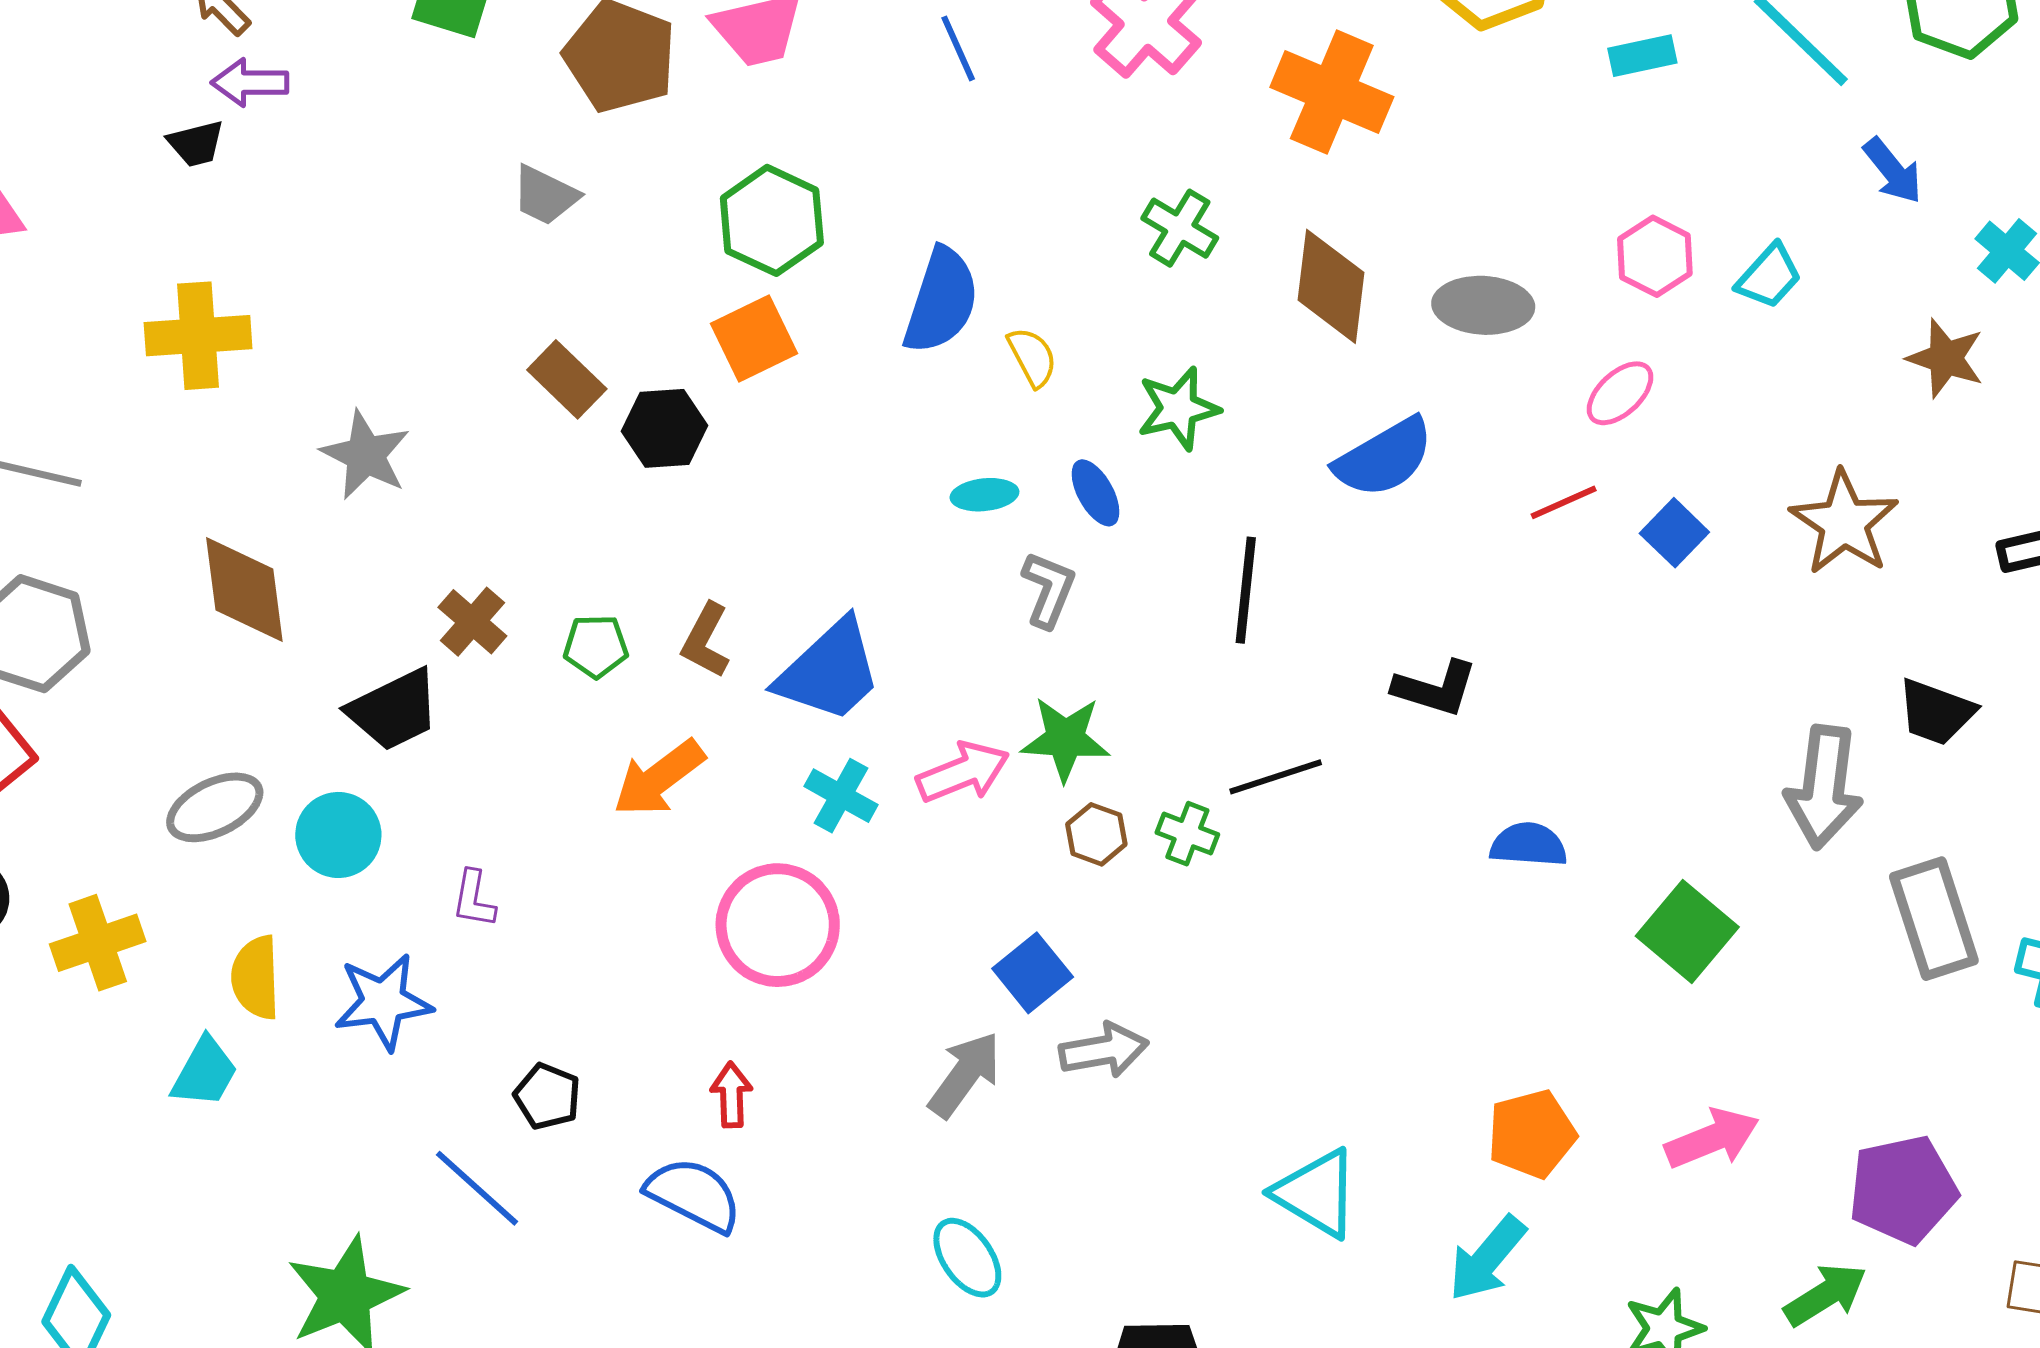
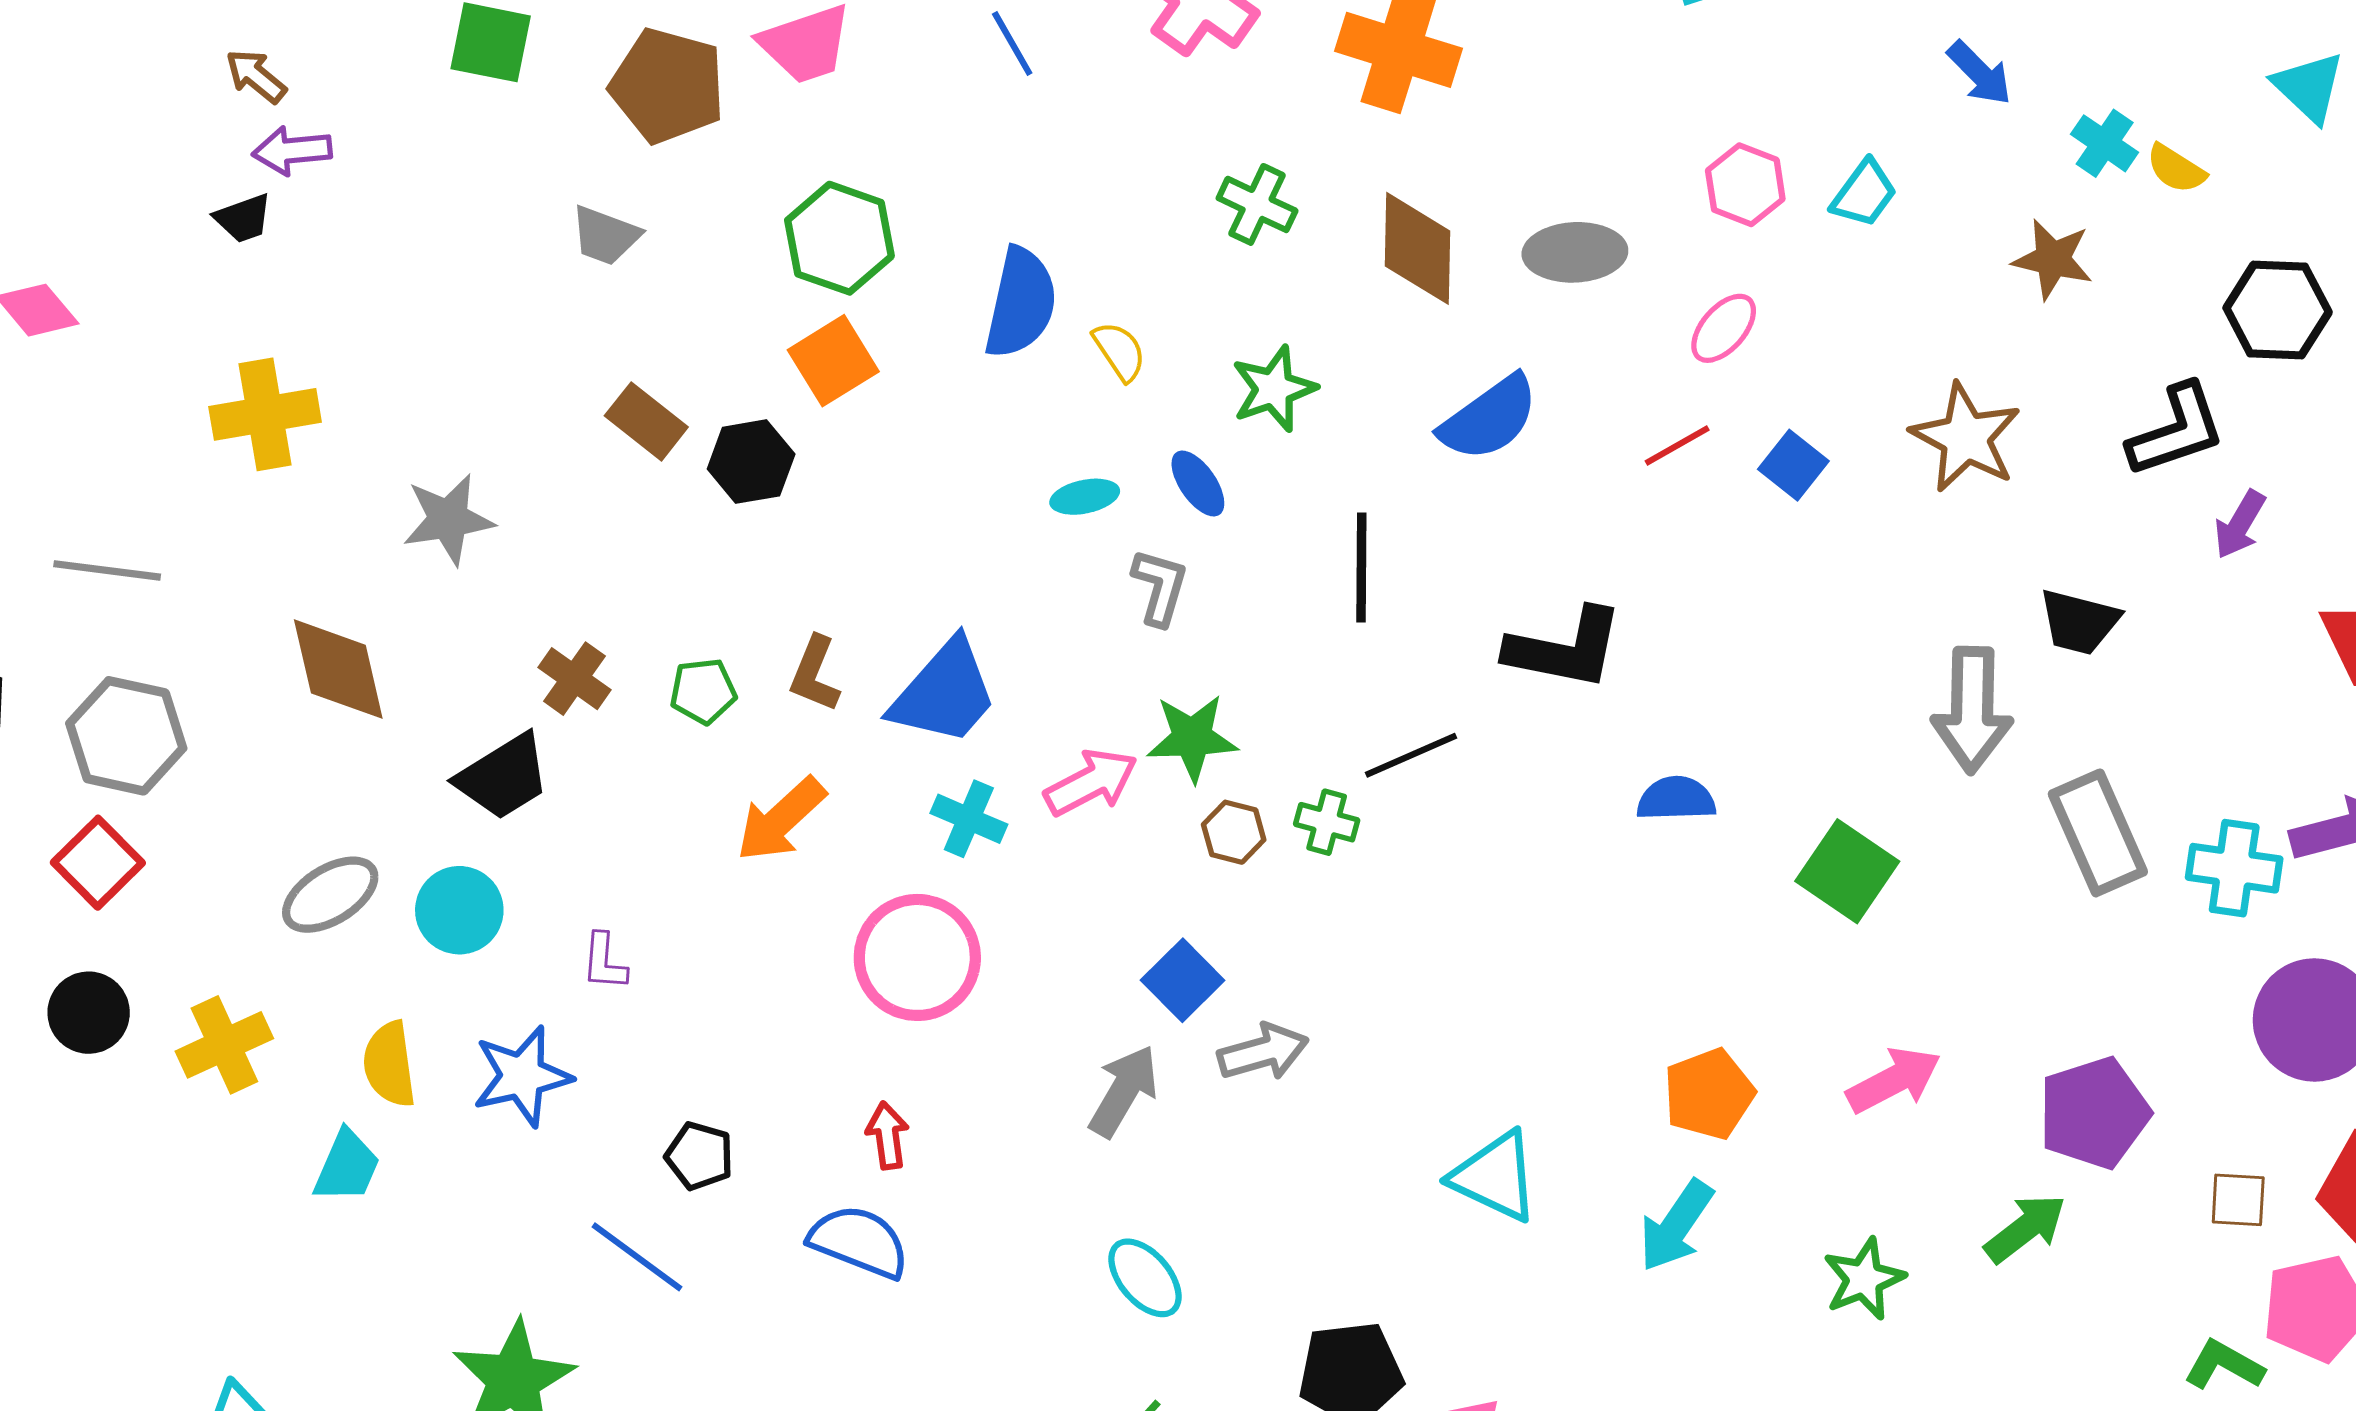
gray star: (366, 455) -> (448, 519), turned -30
black L-shape: (1435, 688) -> (1565, 649), size x1.4

